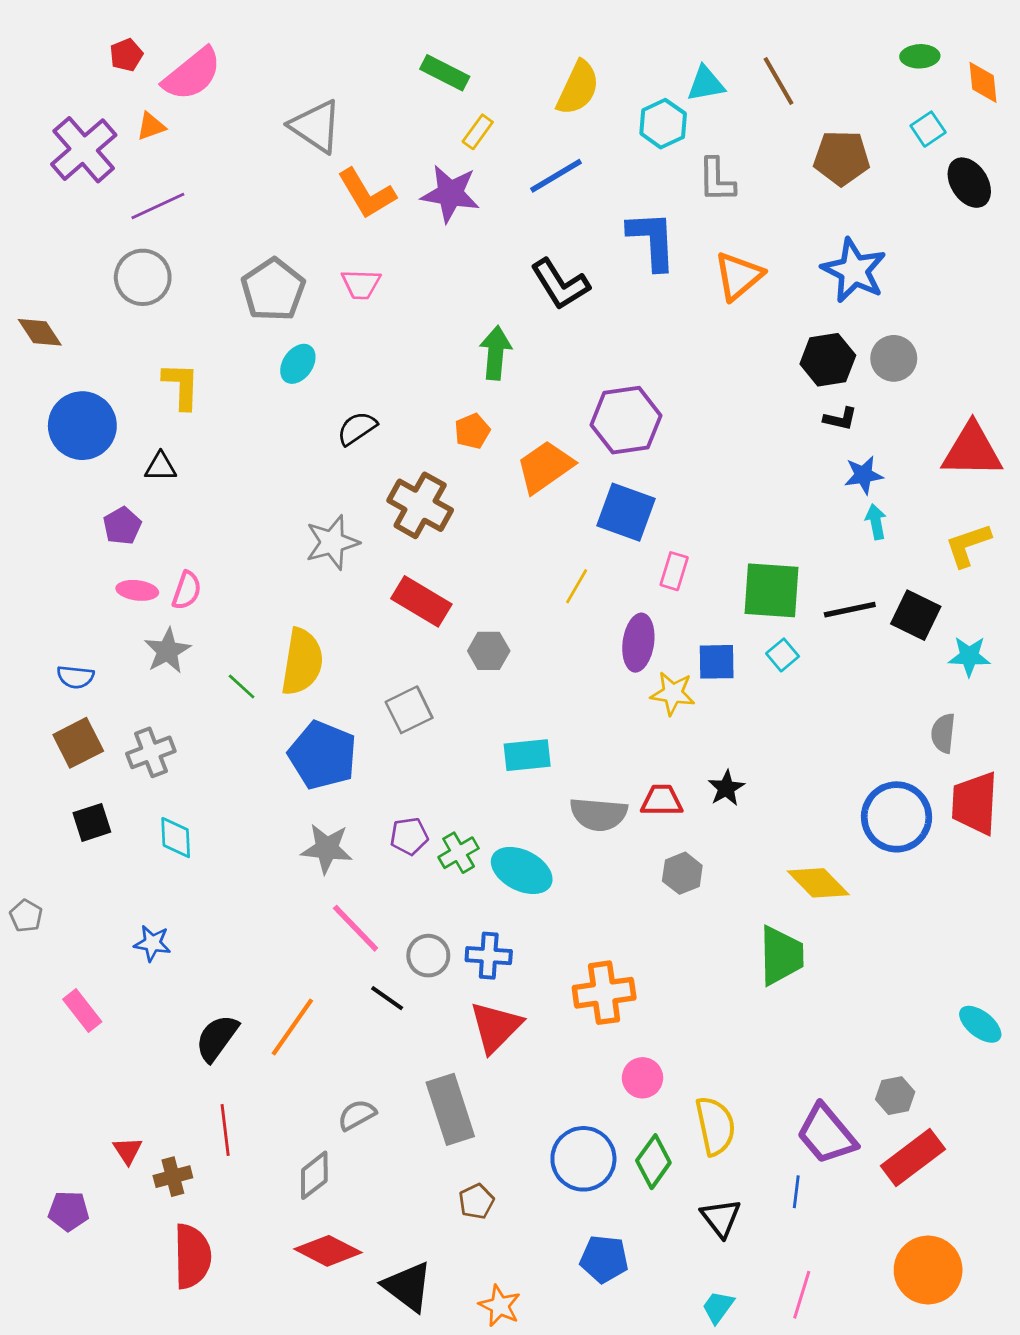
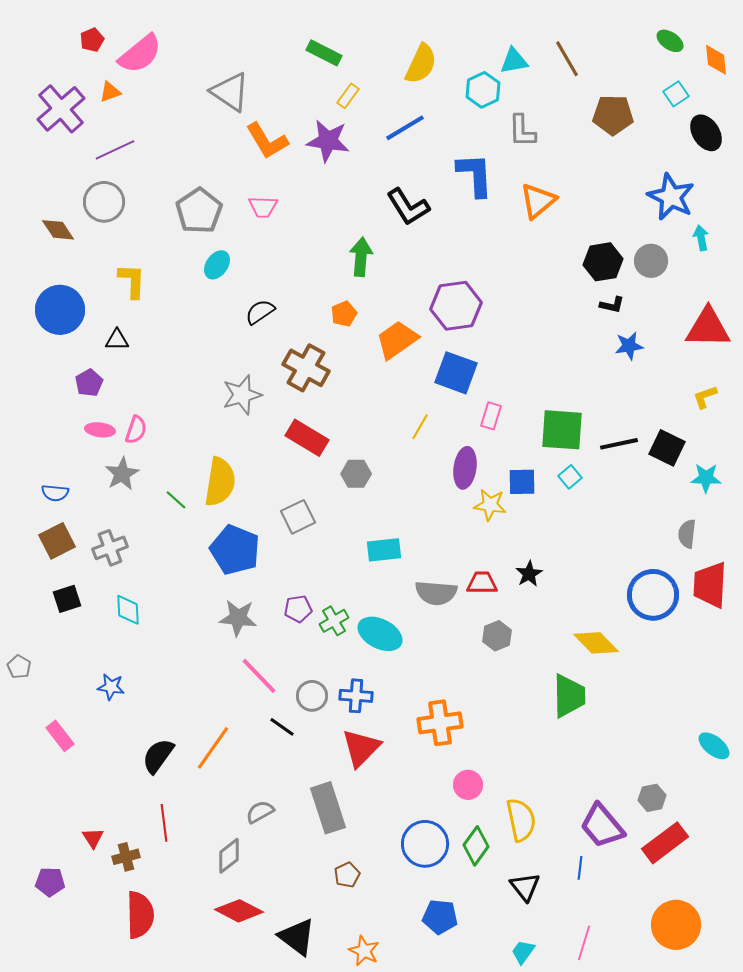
green ellipse: (920, 56) -> (670, 41), turned 36
blue star: (854, 270) -> (671, 197), moved
brown diamond: (40, 332) -> (58, 230), moved
cyan arrow: (876, 522) -> (701, 238), moved
yellow L-shape: (968, 545) -> (705, 397), size x0.7

